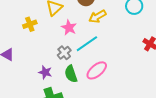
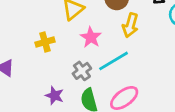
yellow arrow: (97, 16) -> (130, 25), turned -48
yellow cross: (30, 24) -> (45, 42), moved

